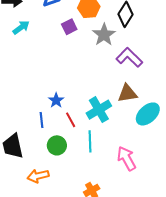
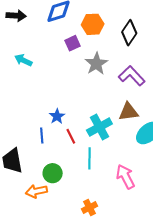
cyan arrow: (21, 27) -> (23, 60), moved, turned -120
gray star: (104, 35) -> (96, 64), moved
green circle: (57, 145) -> (53, 173), moved

